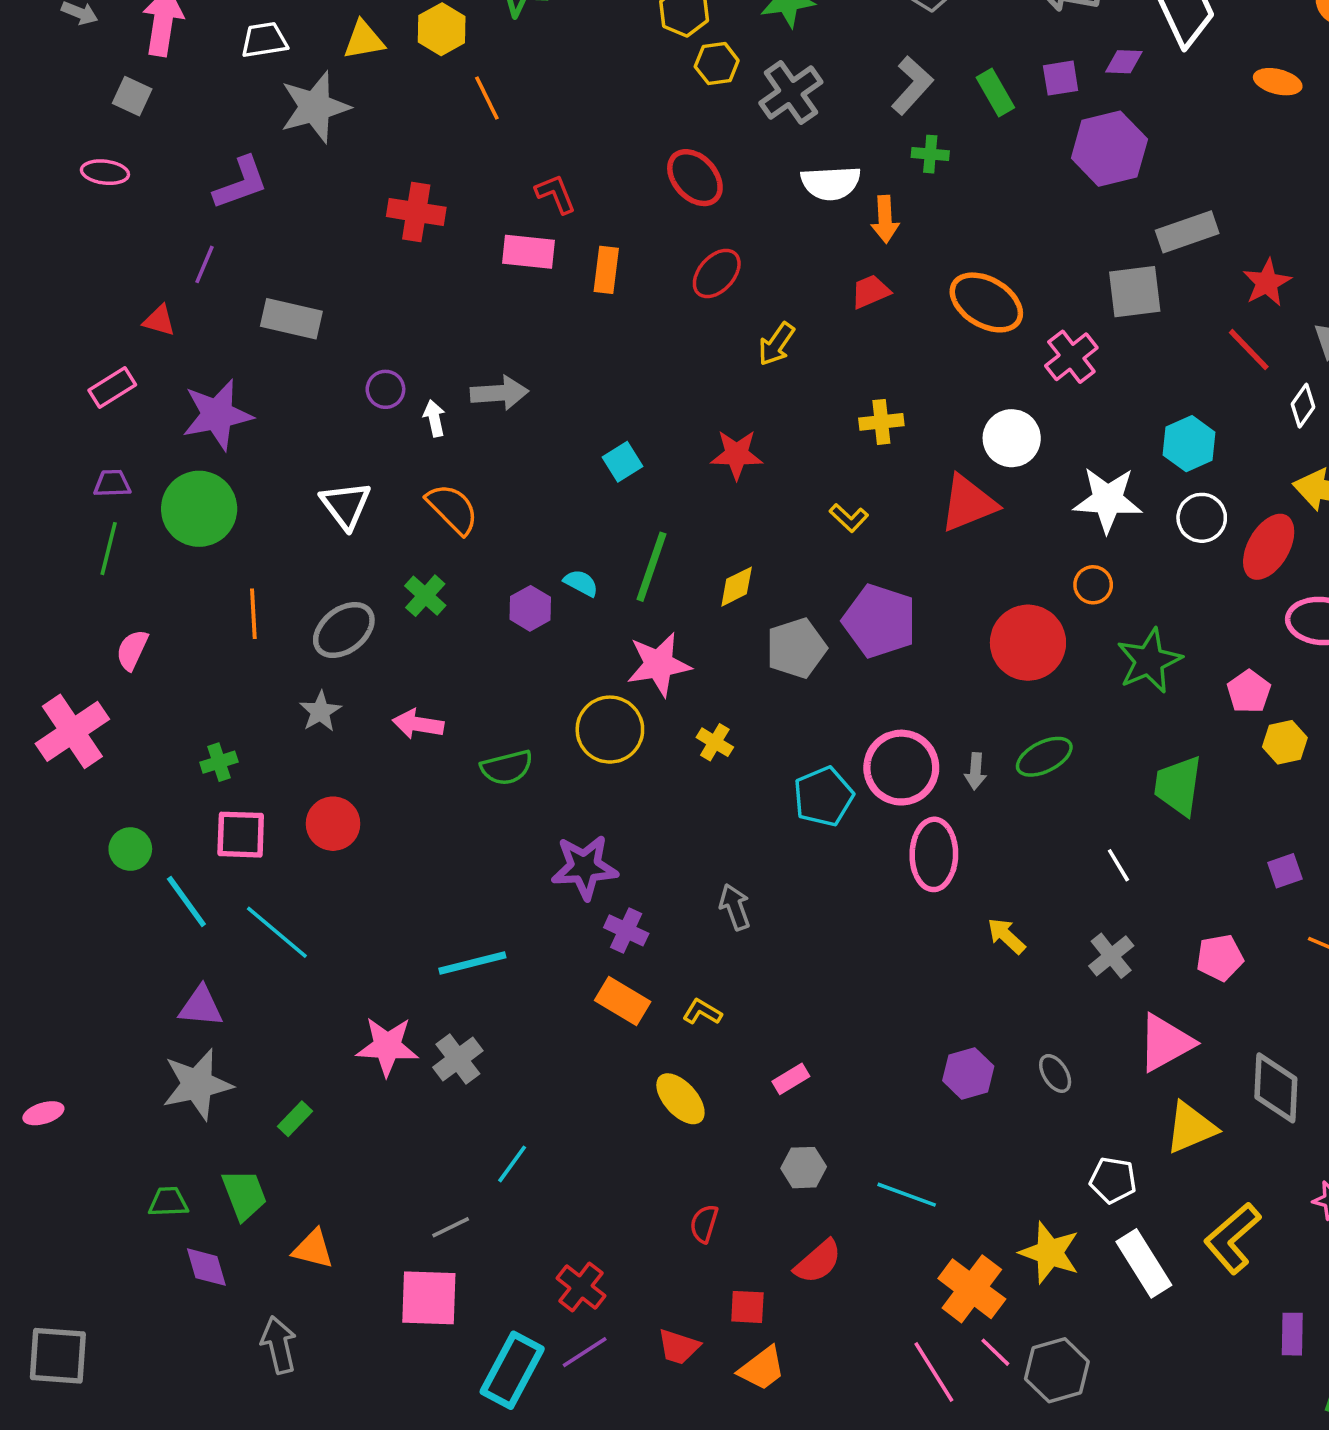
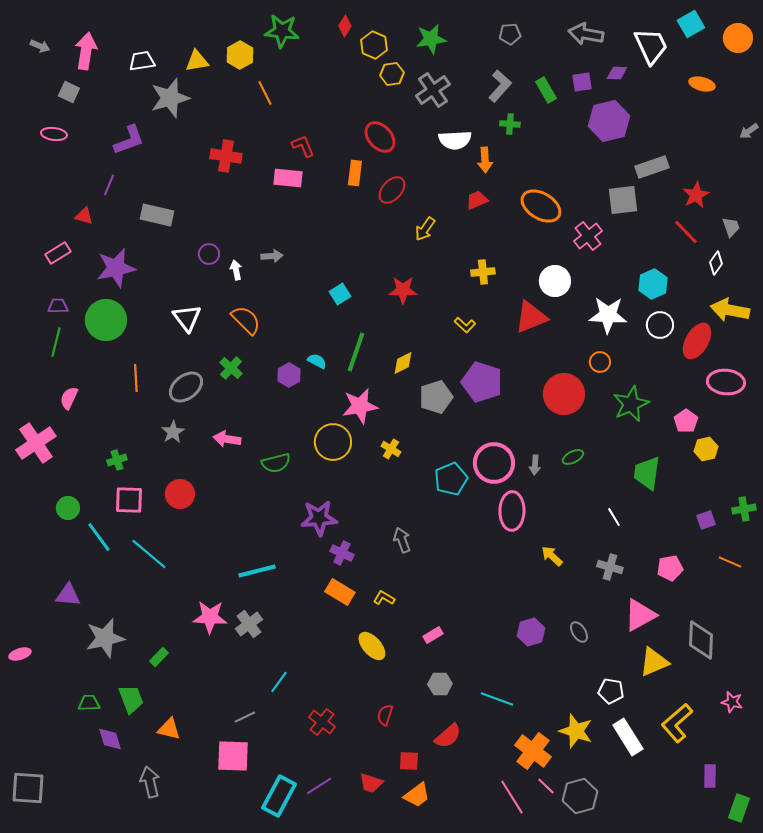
orange rectangle: (606, 270) -> (355, 173), moved
gray arrow: (500, 393) -> (272, 256), size x0.7
green ellipse: (1044, 757) -> (573, 457), size x0.7
gray cross: (1111, 956) -> (610, 567), turned -35
purple triangle: (201, 1006) -> (68, 595), moved
red cross: (581, 1287) -> (322, 722), moved

